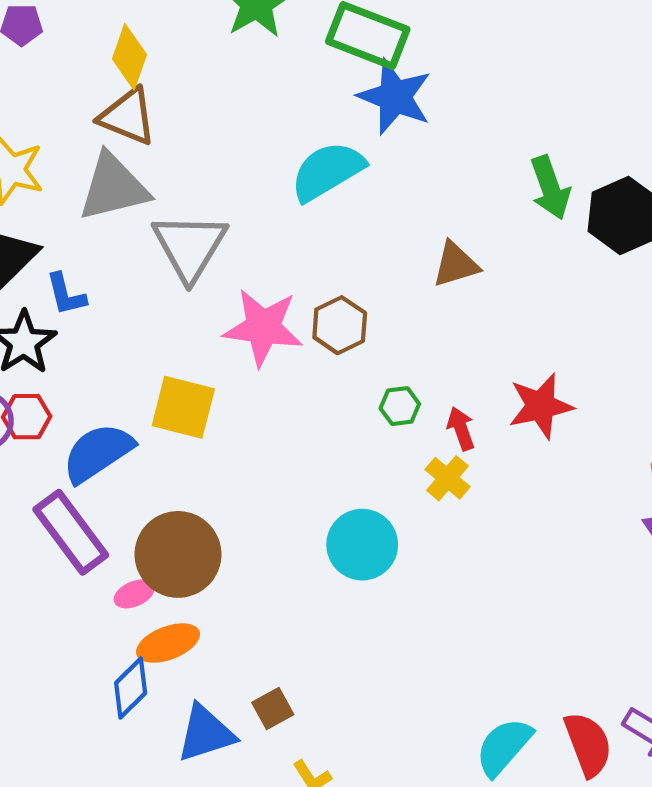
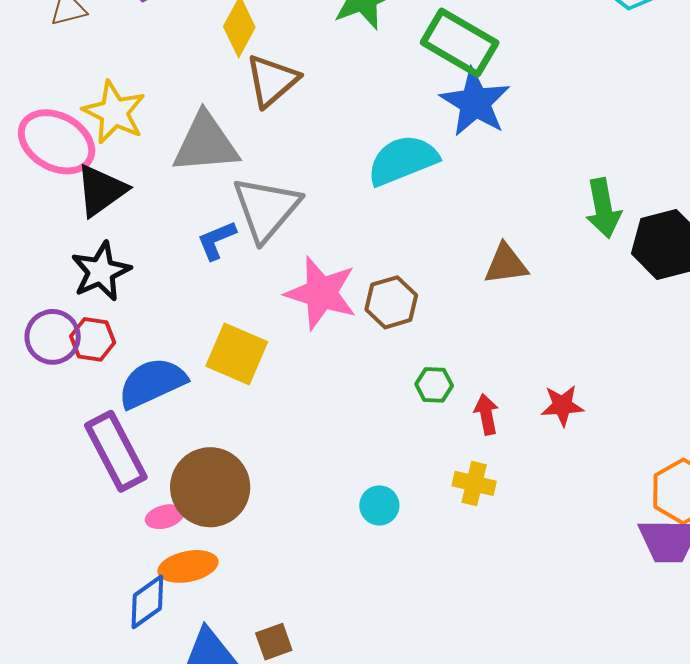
brown triangle: (128, 117) -> (272, 81), moved, turned 48
blue L-shape: (66, 294) -> (217, 240), moved, turned 72
red star: (541, 406) -> (562, 406), size x0.7
yellow cross: (447, 478) -> (474, 483), moved, turned -36
cyan circle: (362, 545) -> (379, 505), size x0.6

